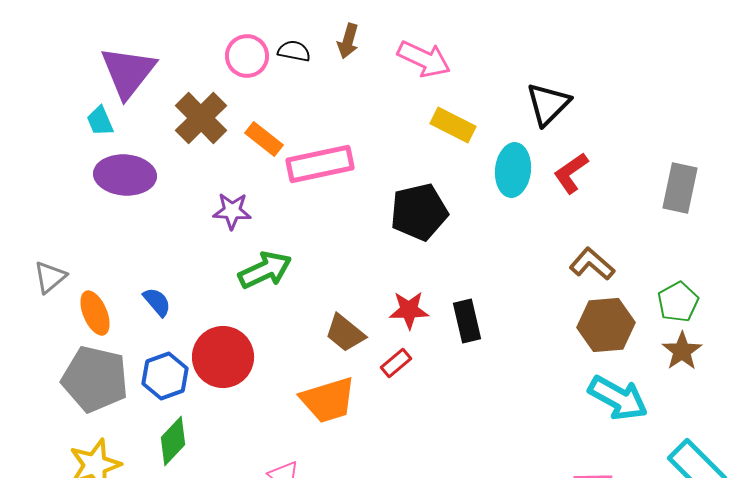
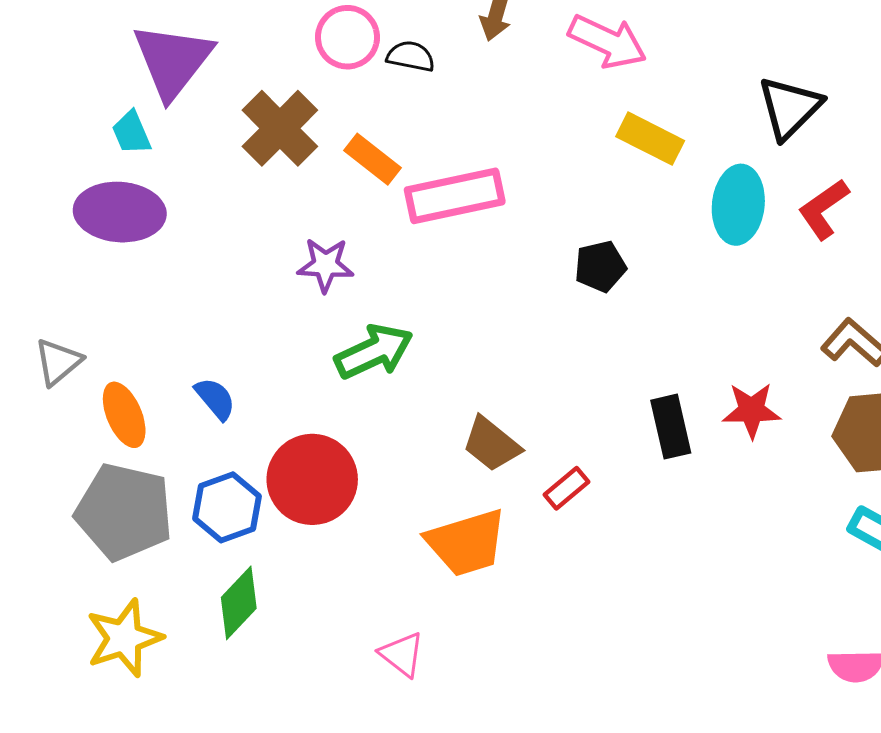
black semicircle: (294, 51) -> (411, 56), moved
purple ellipse: (125, 175) -> (120, 212), moved
black pentagon: (419, 212) -> (600, 266), size x0.6
red star: (409, 310) -> (752, 410), moved

